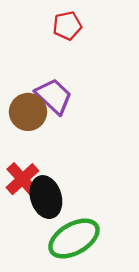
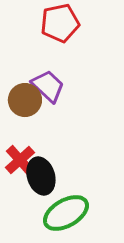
red pentagon: (67, 26) -> (60, 23), size x1.5

